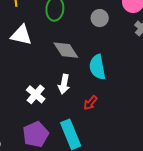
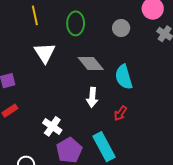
white triangle: (21, 35) -> (45, 53), turned 50
white cross: (36, 94) -> (52, 126), moved

